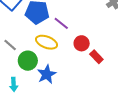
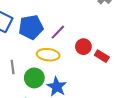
purple line: (61, 23) -> (58, 32), turned -70
gray line: (10, 45) -> (13, 67), turned 56

